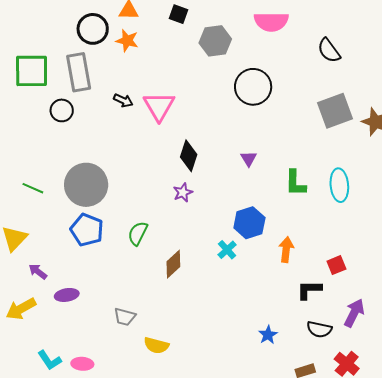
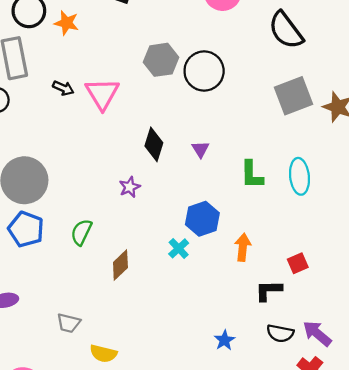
gray hexagon: (215, 41) -> (161, 60), moved
black semicircle: (329, 50) -> (286, 30), size x1.4
black diamond: (189, 156) -> (154, 144), moved
purple arrow: (354, 313) -> (317, 333), moved, turned -76

